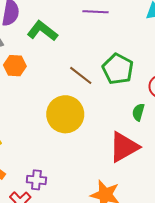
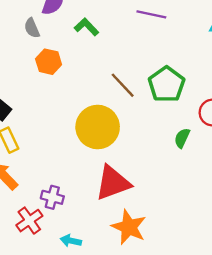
green L-shape: (42, 31) -> (86, 27), size x0.7
red triangle: (124, 147) -> (113, 183), moved

